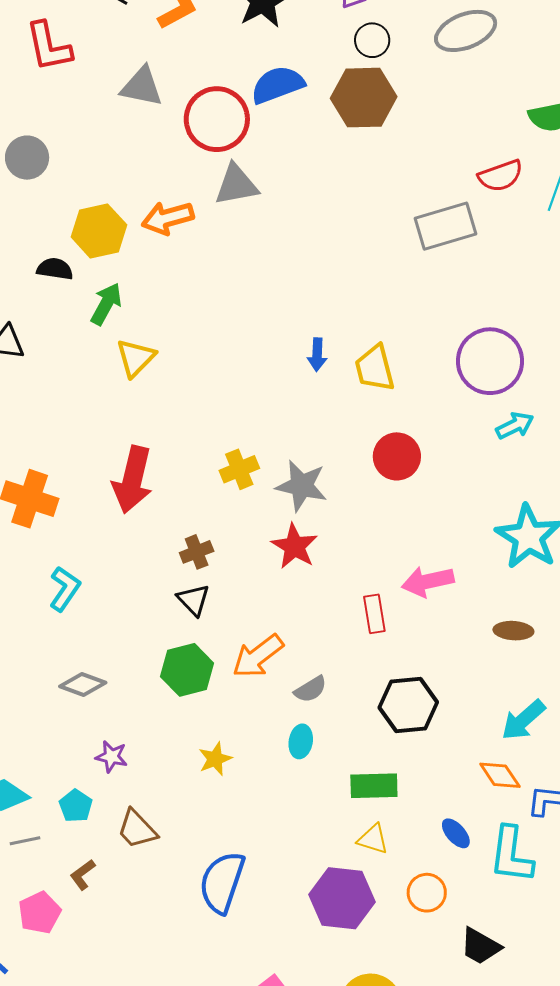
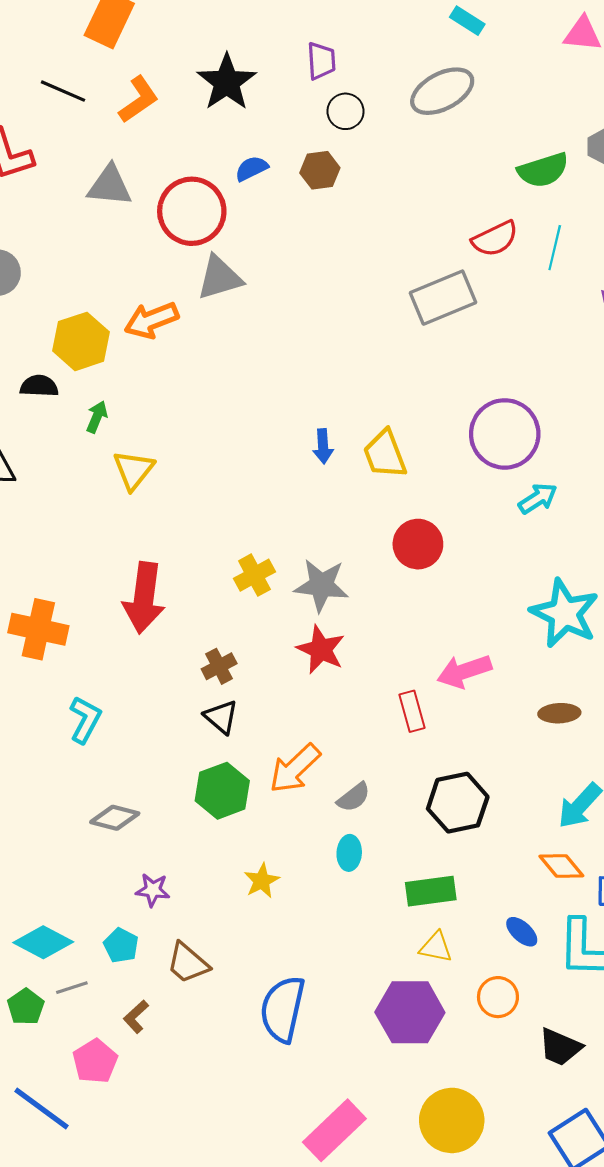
blue semicircle: (278, 85) -> (251, 168), size x0.6
brown hexagon: (364, 98) -> (320, 170), moved, size x0.6
green arrow: (106, 304) -> (97, 417), size x0.7

